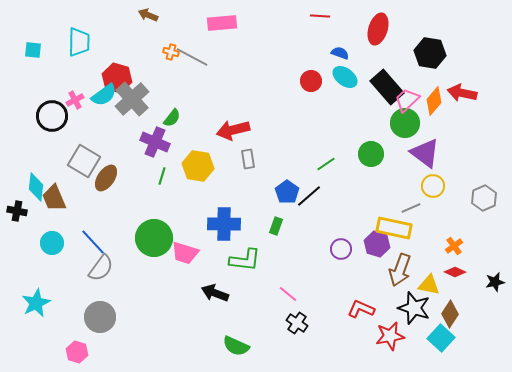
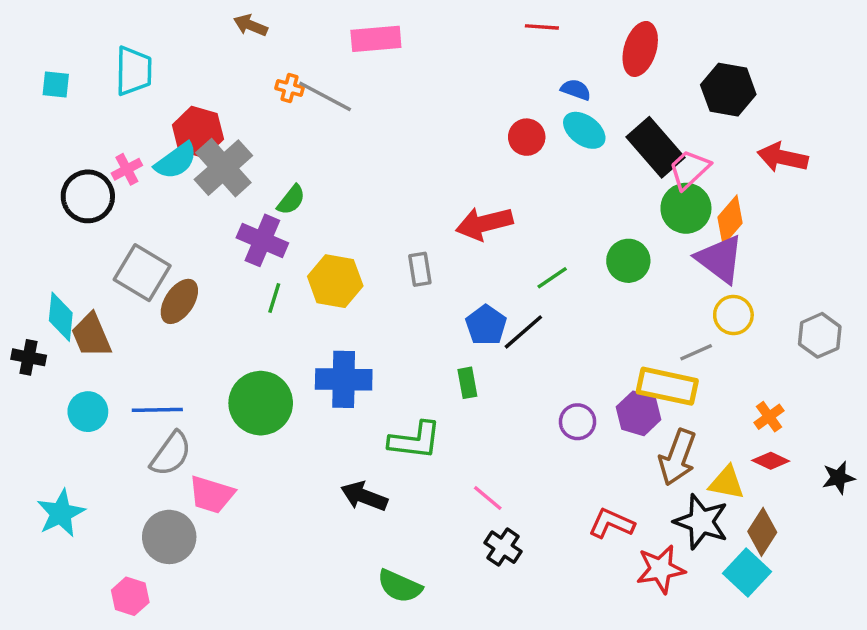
orange diamond: (434, 101) -> (730, 220), moved
red arrow: (233, 130) -> (484, 224), moved
blue cross: (224, 224) -> (344, 379), moved
green rectangle: (276, 226) -> (467, 383), turned -30
blue line: (93, 242) -> (157, 410), turned -48
pink trapezoid: (185, 253) -> (212, 495), moved

